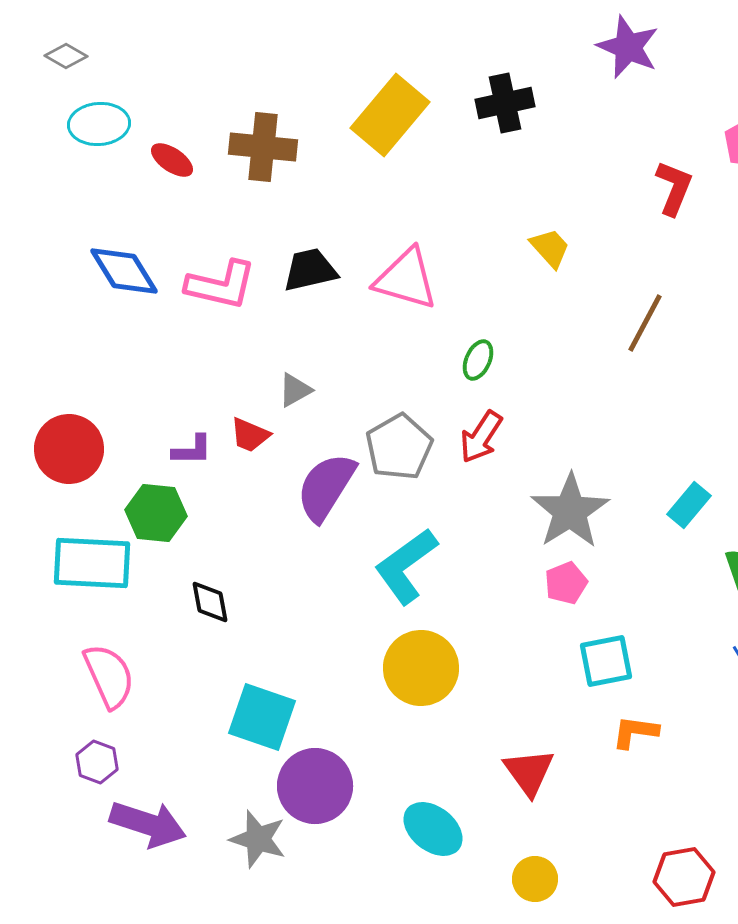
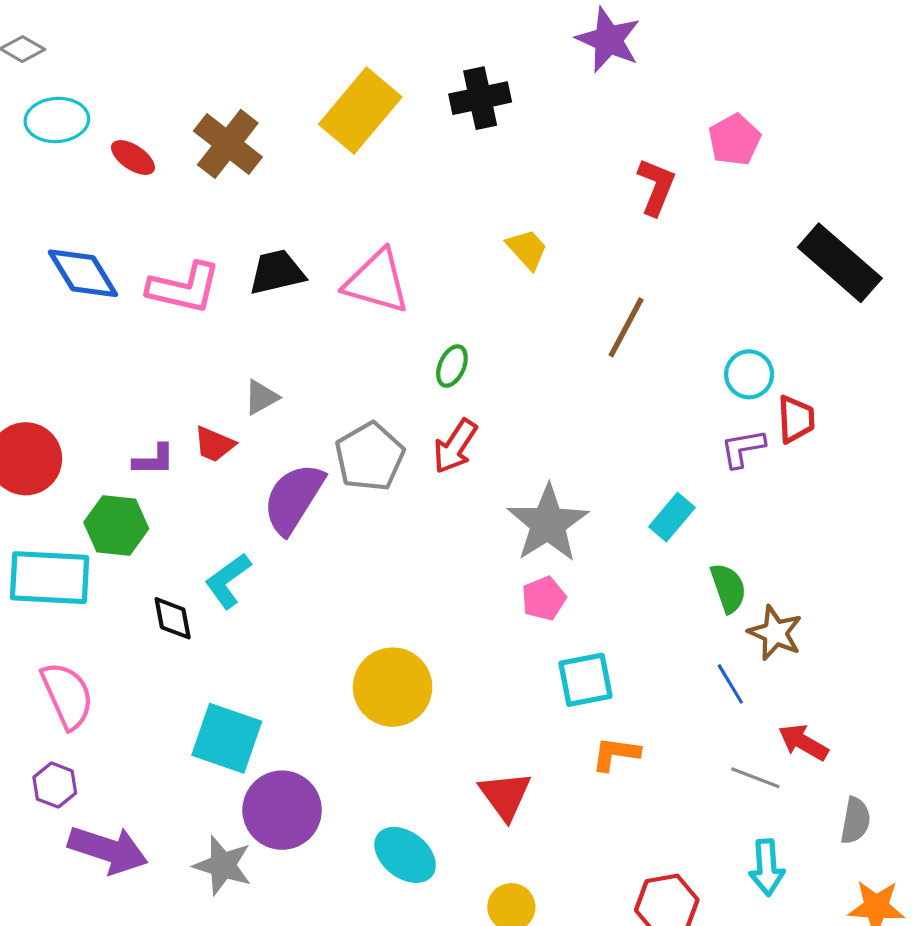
brown cross: (263, 147) -> (228, 144), turned 32
cyan L-shape: (406, 566) -> (228, 581), moved, size x0.7

